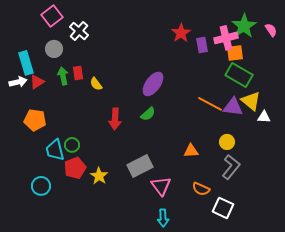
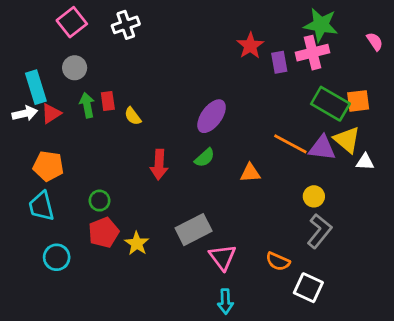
green star: (244, 26) -> (321, 25), moved, turned -30
white cross: (79, 31) -> (126, 25), moved, turned 30
orange square: (235, 53) -> (358, 101), moved
cyan trapezoid: (55, 150) -> (41, 206), moved
orange triangle: (191, 151) -> (250, 173), moved

